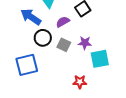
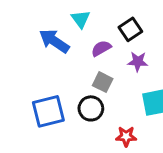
black circle: (43, 38) -> (91, 108), moved
purple star: (85, 43) -> (138, 62), moved

